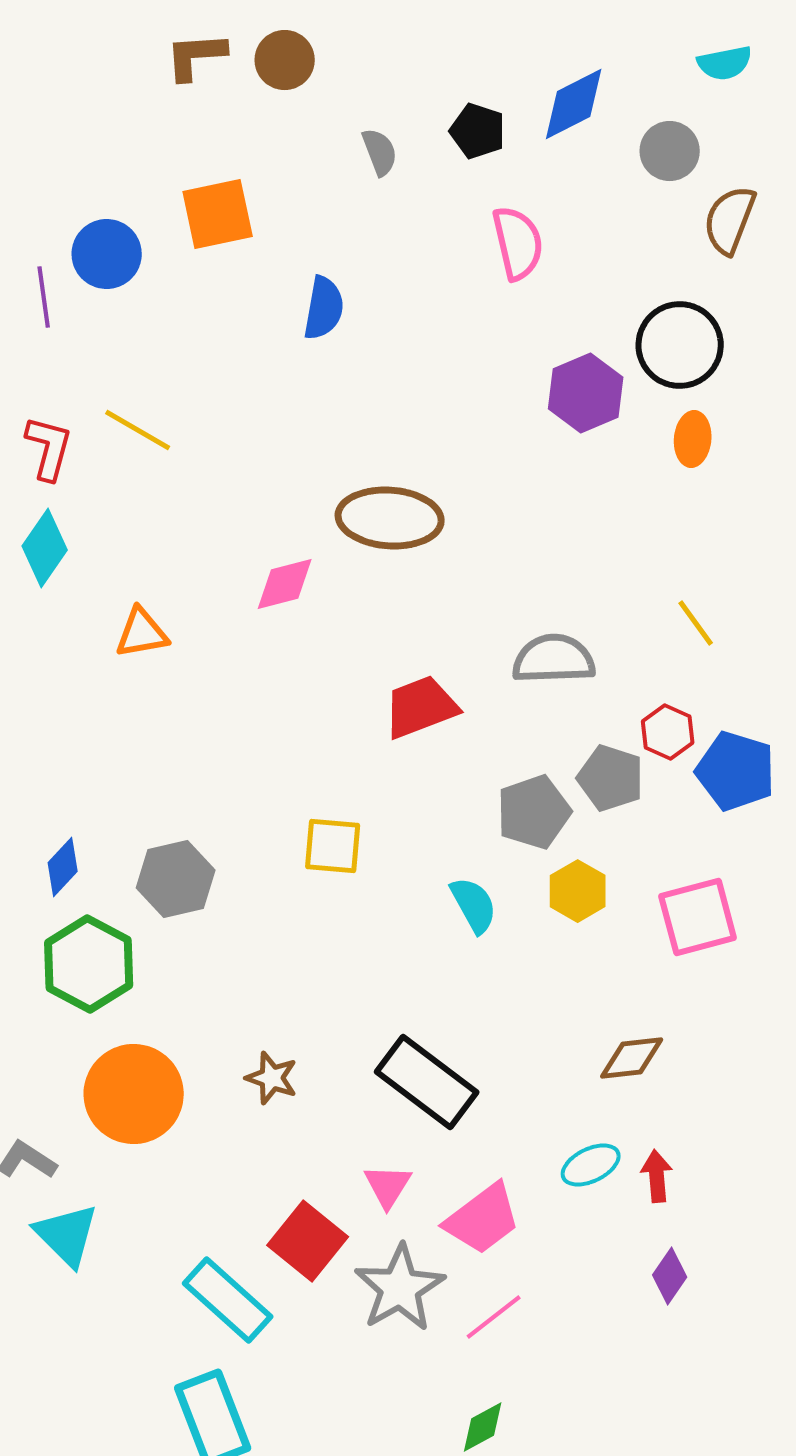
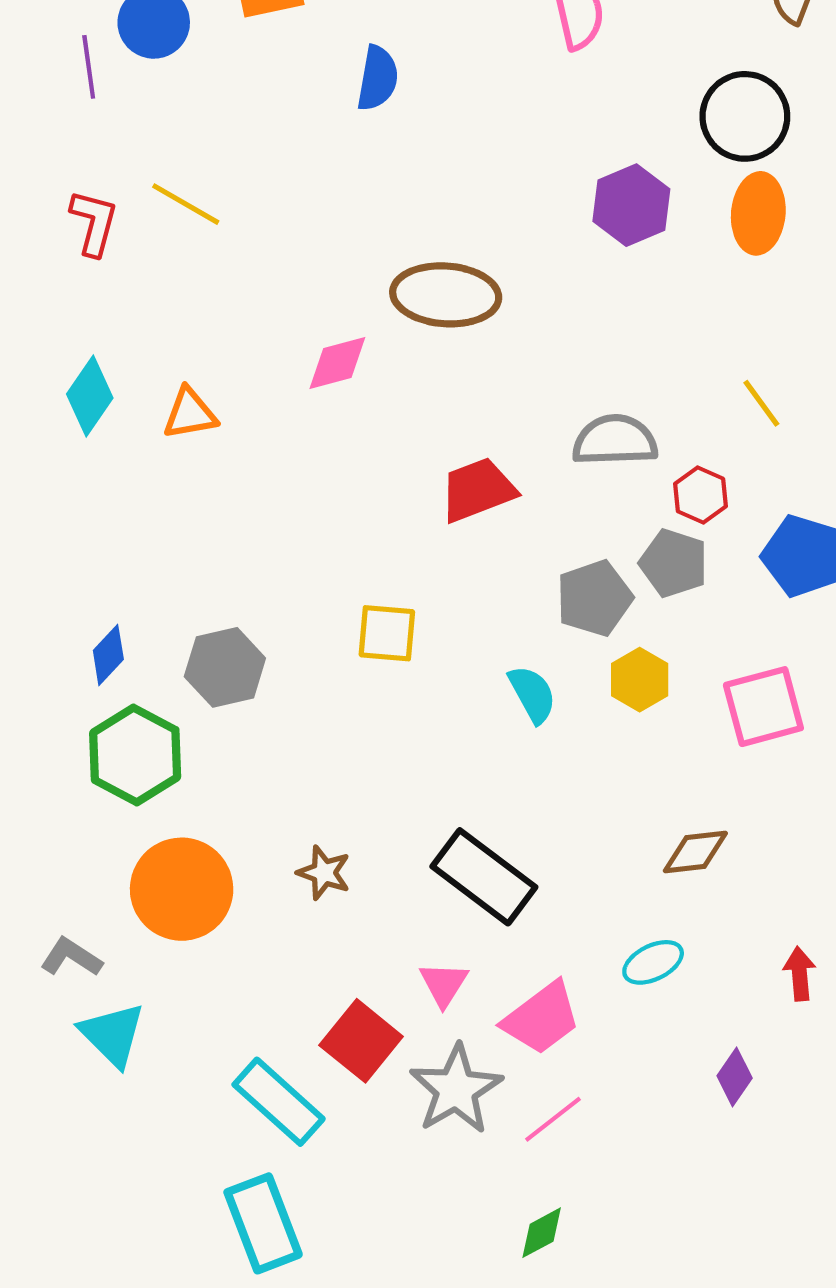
purple hexagon: (586, 393) -> (631, 205), moved
orange ellipse: (693, 439) -> (758, 213), size x1.4
cyan diamond: (45, 548) -> (90, 396), moved
red hexagon: (668, 732) -> (701, 495), moved
red arrow: (657, 1176) -> (800, 974), moved

